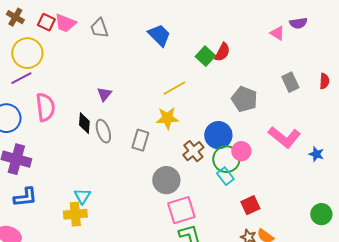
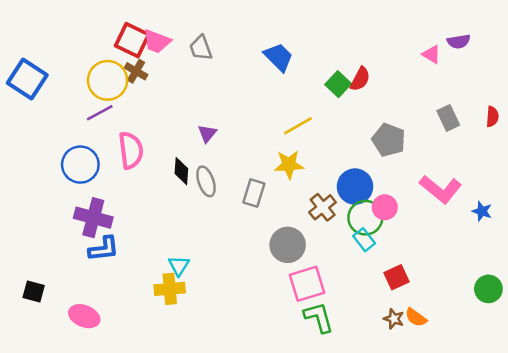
brown cross: (15, 17) -> (136, 71), moved
red square: (46, 22) -> (132, 40), size x1.5
blue L-shape: (25, 197) -> (104, 249), moved

